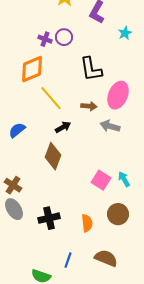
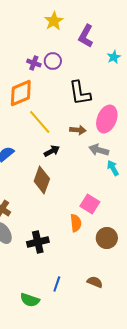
cyan arrow: (124, 179) -> (113, 168), moved
orange semicircle: (87, 223) -> (76, 223), moved
brown semicircle: (106, 258) -> (95, 282), size x0.7

